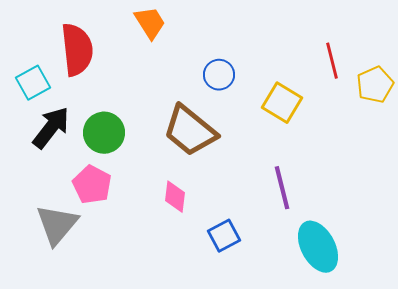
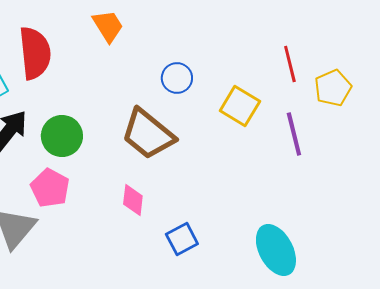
purple line: (282, 188) -> (294, 134), moved

